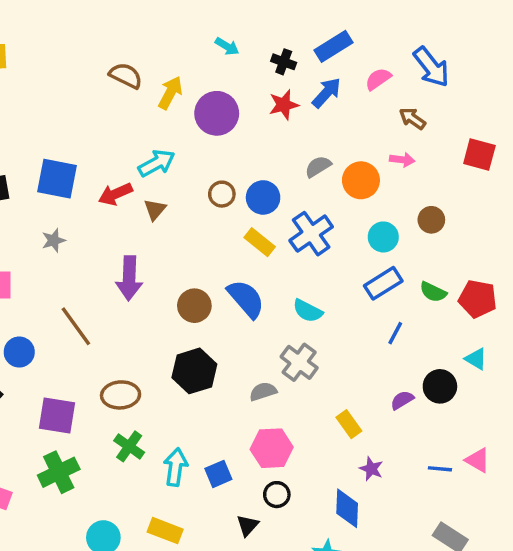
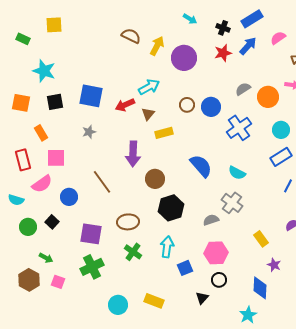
yellow rectangle: (260, 242) -> (164, 133), moved, turned -54
brown circle: (194, 306) -> (155, 179), moved
cyan arrow: (175, 467) -> (167, 247), moved

